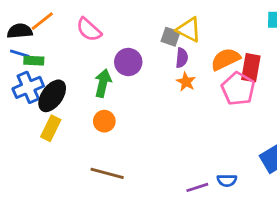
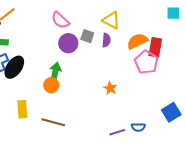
pink semicircle: (89, 30) -> (60, 20), moved
gray square: (171, 37) -> (87, 36), moved
orange star: (186, 82) -> (110, 88), moved
green arrow: (103, 83) -> (55, 72), moved
yellow rectangle: (51, 128) -> (22, 109), moved, turned -30

